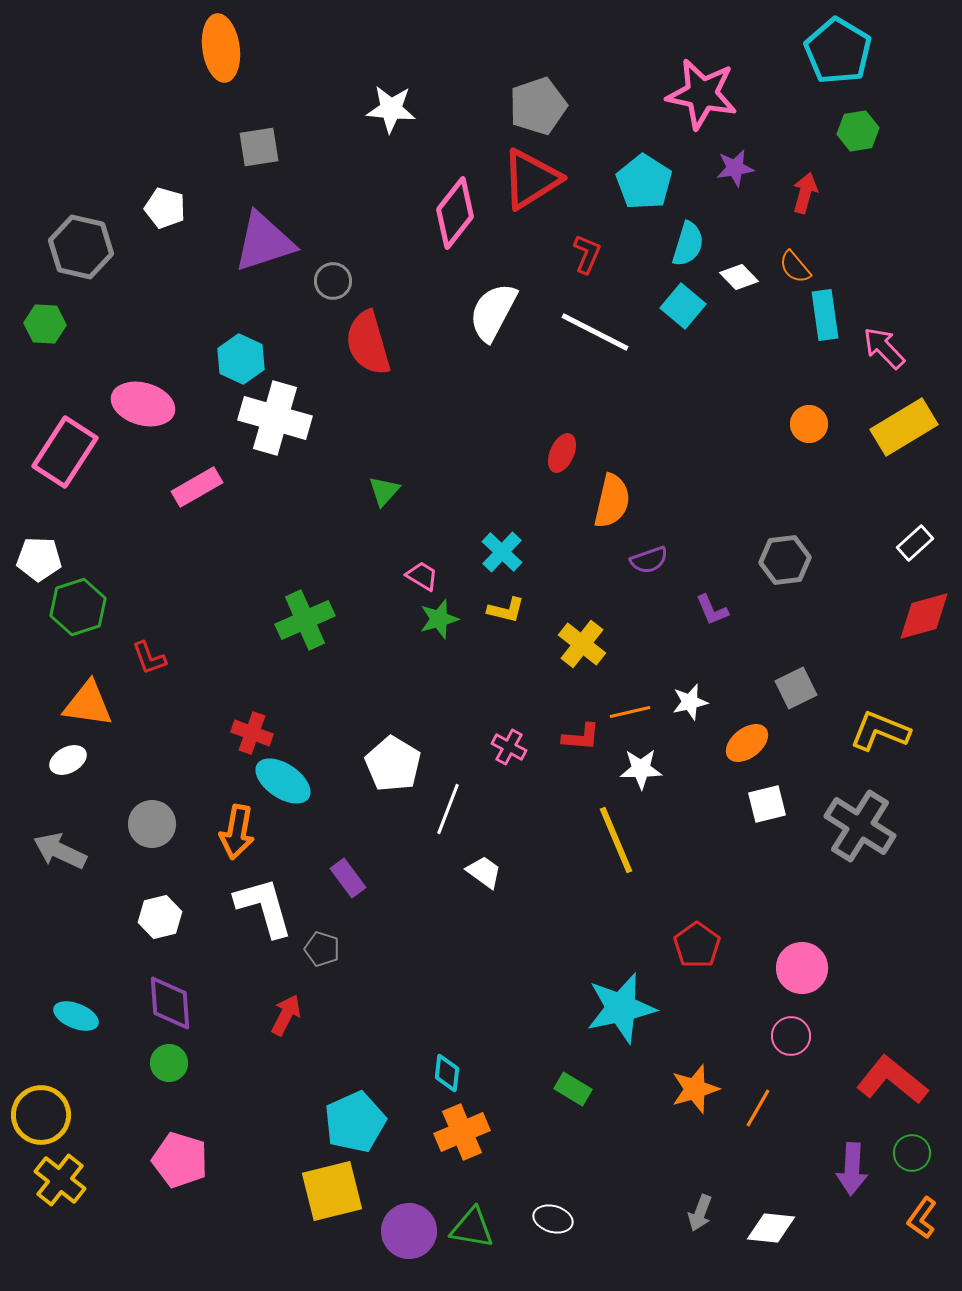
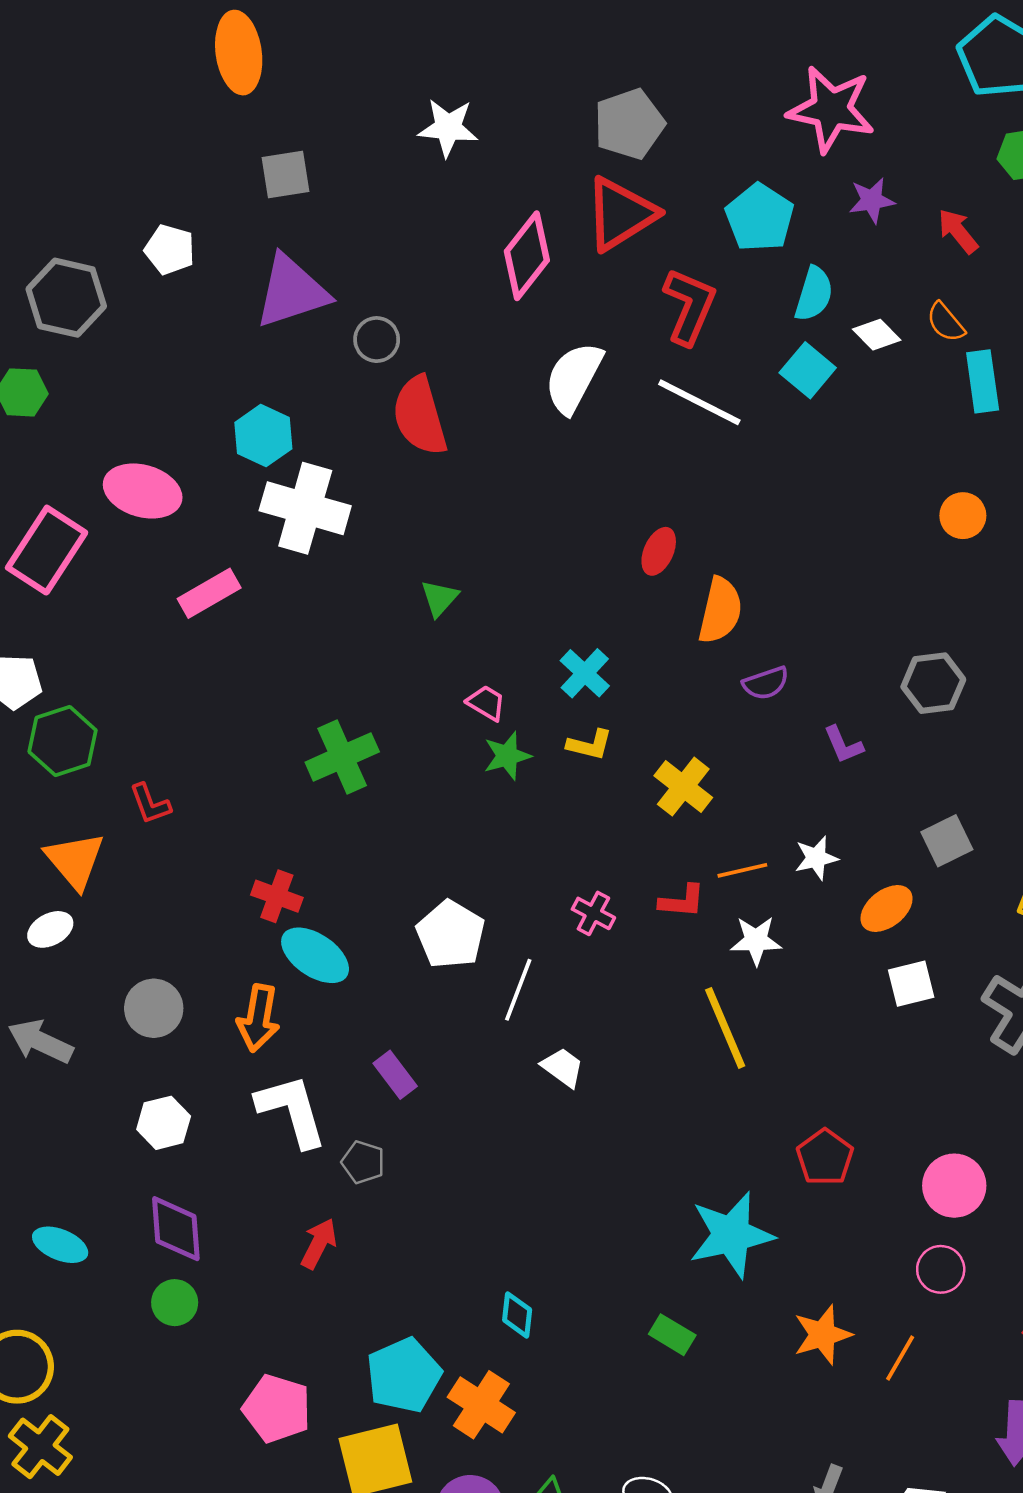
red arrow: (805, 193) -> (958, 231), turned -54
red L-shape: (587, 254) -> (689, 306), size x1.6
orange triangle: (88, 704) -> (75, 860), turned 42
orange cross: (462, 1132) -> (481, 1405), moved, turned -34
pink pentagon: (180, 1160) -> (277, 1409), moved

